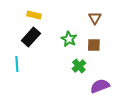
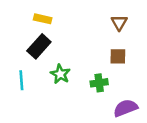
green star: (69, 39) -> (60, 74), moved
green cross: (79, 66) -> (99, 83), turned 32

